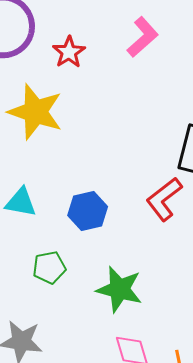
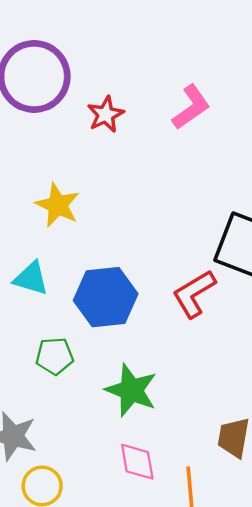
yellow star: (35, 112) -> (58, 205), moved, size x0.7
blue hexagon: (88, 211) -> (106, 297), size x1.4

